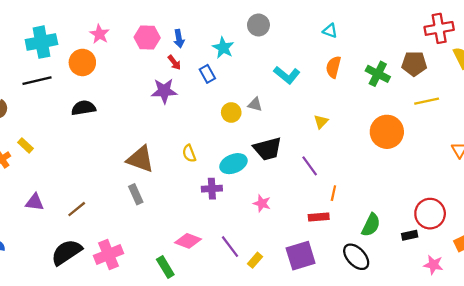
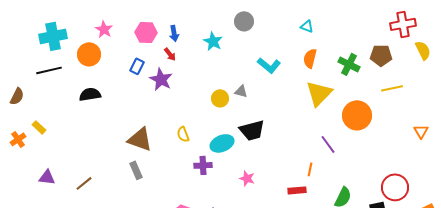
blue rectangle: (207, 74) -> (137, 66), moved, turned 56
purple star: (164, 91) -> (161, 79), turned 30
yellow triangle: (321, 122) -> (319, 93), moved, size x2.0
purple line: (310, 166) -> (328, 144), moved

